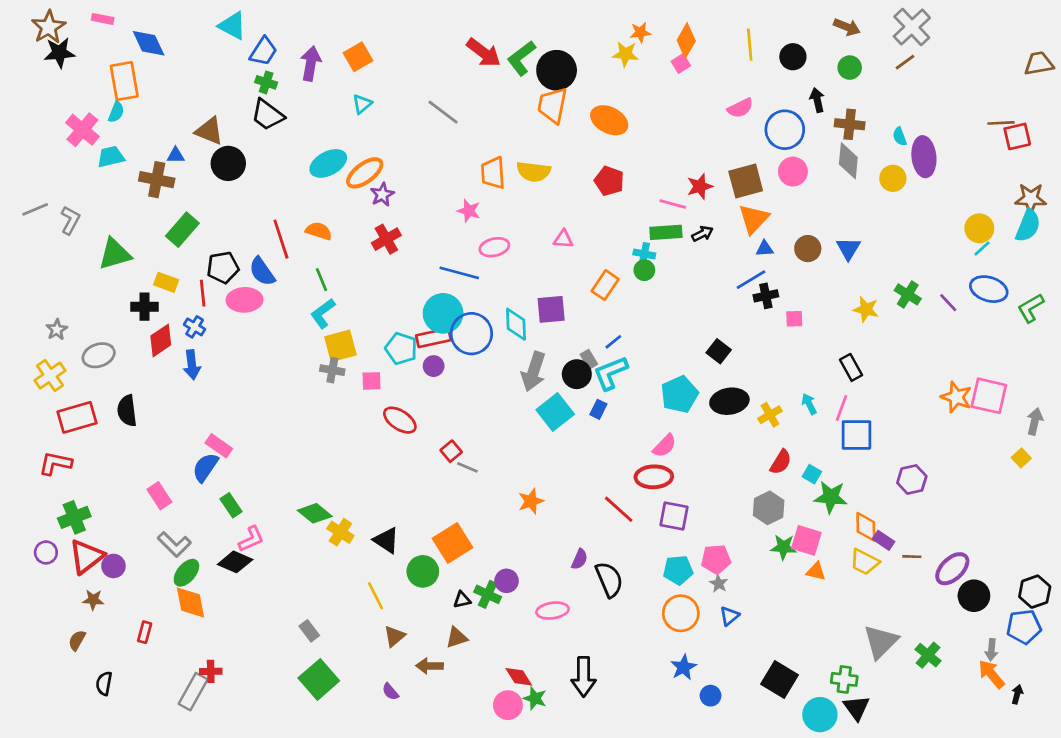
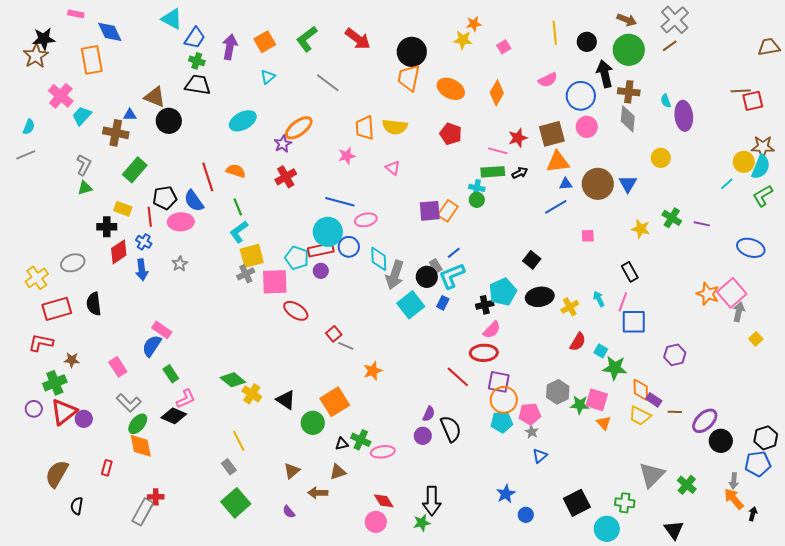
brown star: (49, 27) -> (36, 56), moved
orange diamond: (686, 41) -> (497, 93), moved
green L-shape: (521, 58) -> (307, 39), moved
green circle: (850, 68) -> (629, 50), size x1.8
black arrow: (817, 100) -> (605, 74), size x1.5
cyan semicircle: (116, 112) -> (29, 127), moved
black trapezoid: (267, 115) -> (198, 85), turned 152
cyan trapezoid: (111, 157) -> (82, 116), turned -35
orange ellipse: (365, 173) -> (299, 128), moved
yellow circle: (893, 178) -> (661, 158), moved
pink star: (469, 211) -> (347, 156), turned -30
orange triangle: (754, 219) -> (558, 162), turned 40
gray L-shape: (70, 220) -> (84, 165), moved
yellow circle: (979, 228) -> (744, 162), moved
pink triangle: (563, 239) -> (393, 168), moved, turned 35
pink ellipse: (494, 247) -> (366, 220), moved
brown circle: (808, 249) -> (598, 184), size x1.6
green triangle: (115, 254) -> (85, 188), size x0.6
blue ellipse: (989, 289) -> (751, 248), moved
black cross: (766, 296) -> (485, 305), moved
purple line: (948, 303) -> (702, 224), turned -35
green L-shape: (1031, 308) -> (763, 196), moved
purple square: (551, 309) -> (430, 211), moved
cyan diamond: (516, 324) -> (379, 259), moved
gray star: (57, 330) -> (180, 264), moved
blue circle: (471, 334) -> (349, 247), size x0.7
gray cross: (332, 370) -> (246, 274), turned -36
pink square: (371, 381) -> (275, 282), size x1.8
pink square: (989, 396) -> (732, 293), turned 36
gray arrow: (1035, 421) -> (739, 312), moved
orange star: (531, 501) -> (373, 371), moved
gray hexagon: (769, 508) -> (558, 392), moved
orange triangle: (816, 571) -> (604, 423), turned 35
purple circle: (507, 581) -> (423, 436), moved
yellow line: (376, 596) -> (239, 441), moved
brown star: (93, 600) -> (72, 360), moved
pink ellipse: (552, 611) -> (383, 452), moved
orange circle: (681, 613) -> (504, 400), moved
brown semicircle: (77, 640) -> (57, 474), size x1.8
black square: (779, 679) -> (577, 503), turned 32
green star: (535, 698) -> (422, 523), moved, turned -30
black triangle: (856, 708) -> (674, 530), moved

